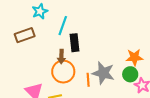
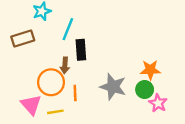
orange circle: (63, 72) -> (51, 82), moved
orange line: (88, 80) -> (75, 93), moved

